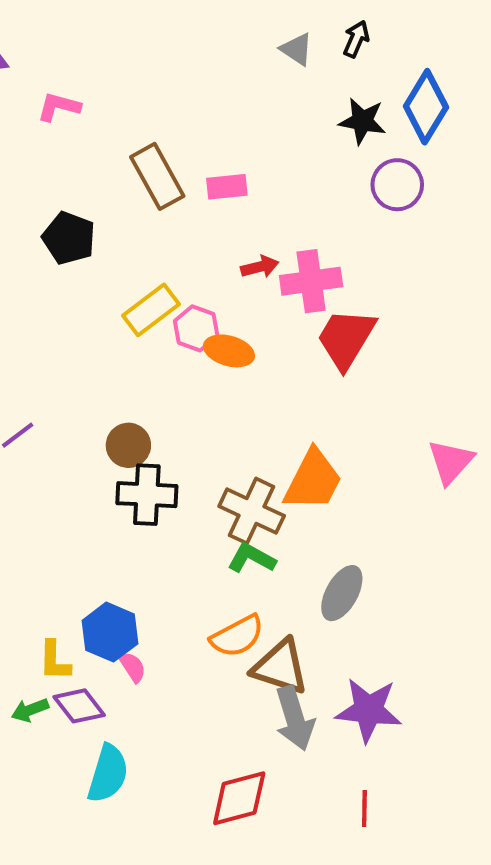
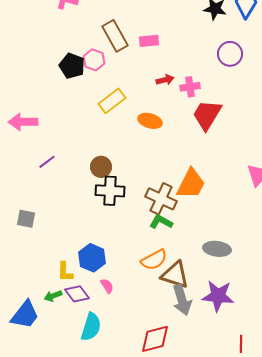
purple circle: (397, 185) -> (230, 54), moved
pink cross: (311, 281) -> (190, 87), size x0.7
pink hexagon: (196, 328) -> (94, 60), moved
gray ellipse: (342, 593) -> (217, 249), moved, turned 68
pink semicircle: (133, 667) -> (107, 286), moved
red line: (364, 809) -> (241, 344), moved

